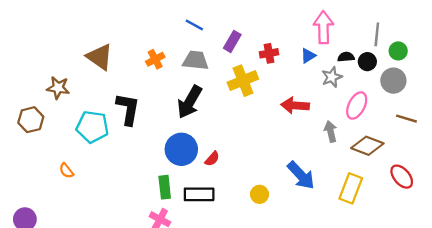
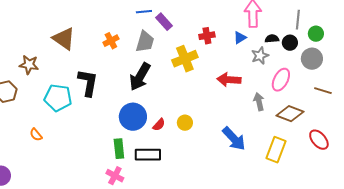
blue line: (194, 25) -> (144, 12), turned -35
purple rectangle: (232, 41) -> (164, 22), moved, turned -72
gray trapezoid: (196, 60) -> (145, 42), turned 100
yellow circle: (260, 194) -> (185, 123), moved

